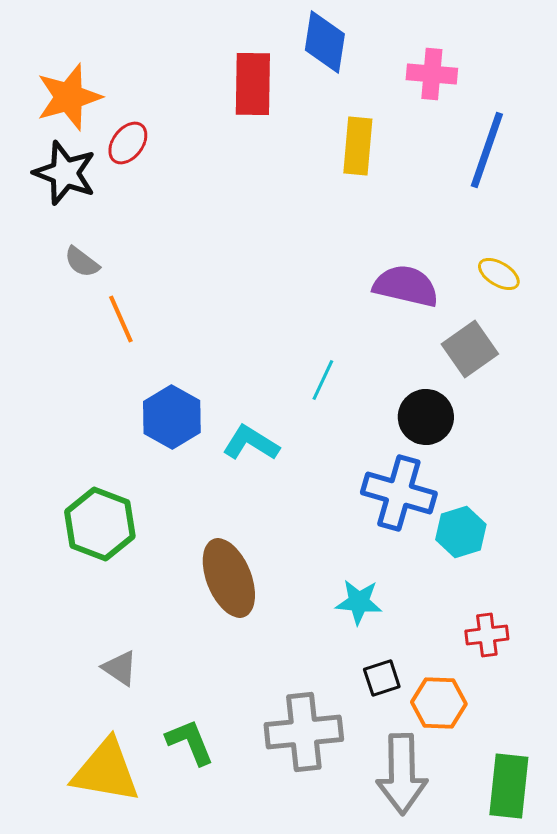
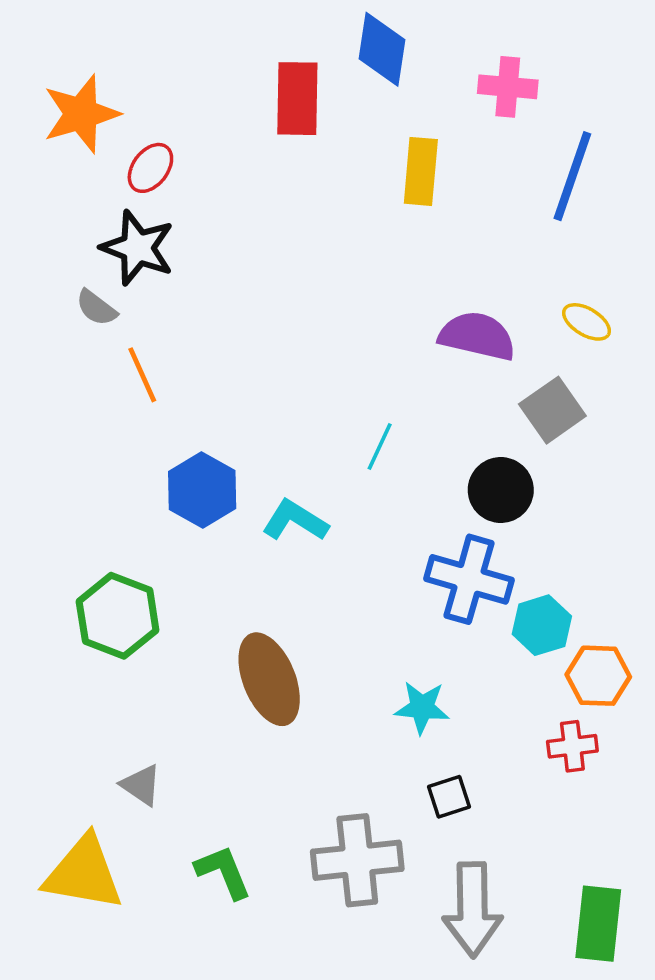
black star: (65, 173) -> (138, 248), moved
orange hexagon: (439, 703) -> (598, 676), moved
yellow triangle: (106, 771) -> (83, 873), moved

